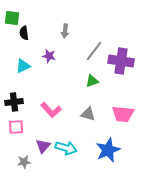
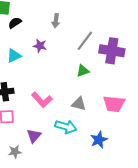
black semicircle: (24, 33) -> (15, 23), turned 64
cyan arrow: (66, 148) -> (66, 127), moved
blue star: (108, 150) -> (99, 140), size x0.7

